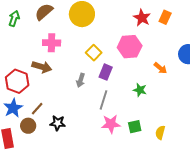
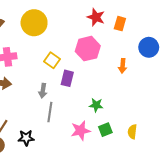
orange rectangle: (165, 17) -> (120, 24), moved
orange arrow: (160, 68) -> (123, 66), turned 64
green star: (140, 90) -> (96, 105), moved
gray line: (104, 100) -> (50, 112), moved

